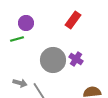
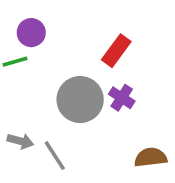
red rectangle: (73, 20) -> (116, 51), moved

